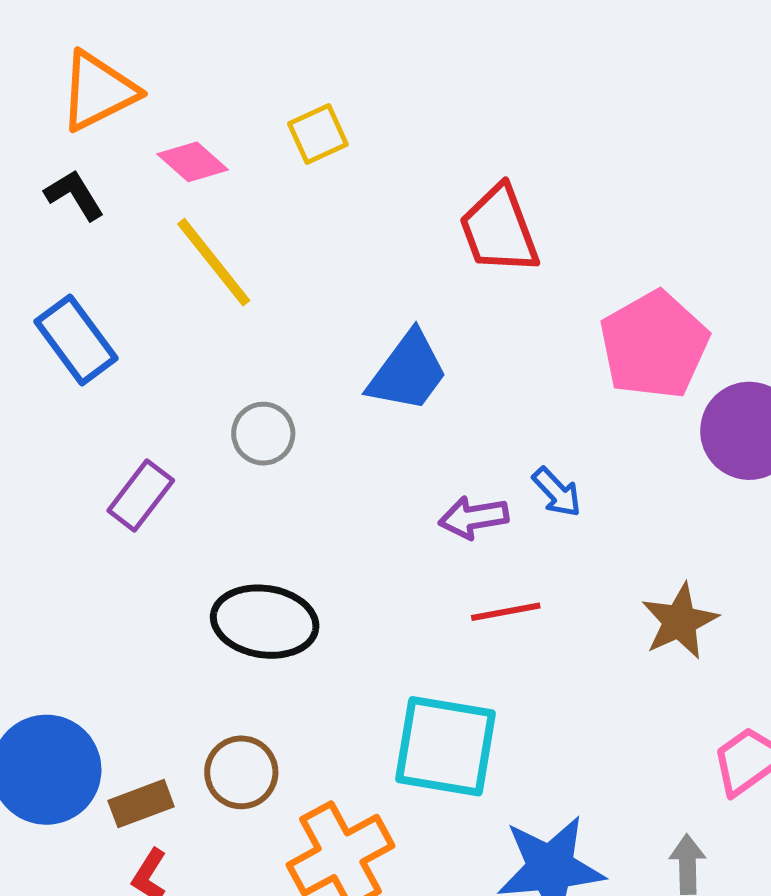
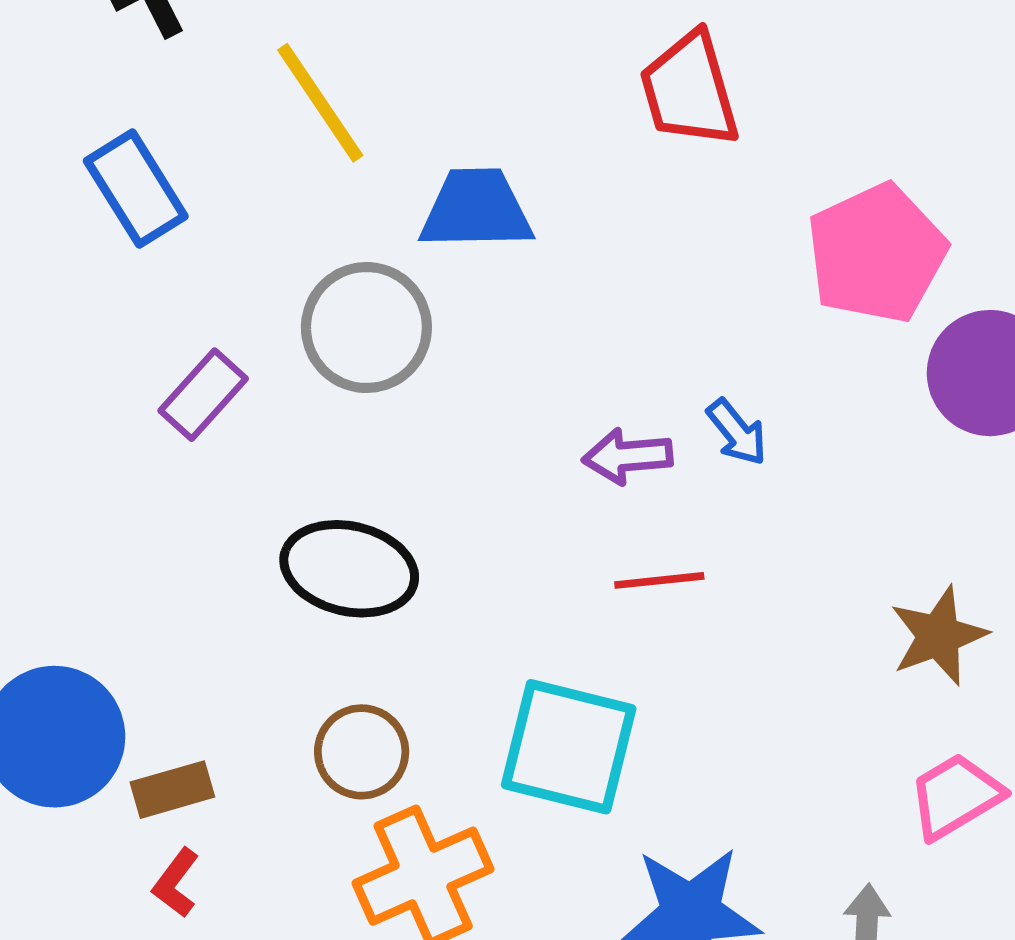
blue trapezoid: (408, 372) -> (476, 209), moved, turned -132
gray circle: (263, 434) -> (366, 328), size x1.6
brown star: (680, 621) -> (939, 636), moved
brown circle: (241, 772) -> (362, 752), moved

